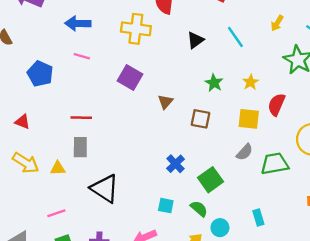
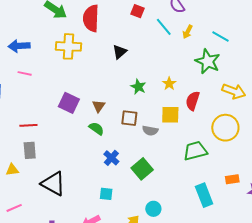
cyan line: (235, 37) -> (164, 27), moved
purple square: (130, 77) -> (69, 103), moved
gray semicircle: (245, 152) -> (150, 131), moved, turned 63
green semicircle: (199, 209) -> (96, 129), moved
cyan rectangle: (258, 217) -> (204, 195), moved, size x1.6

